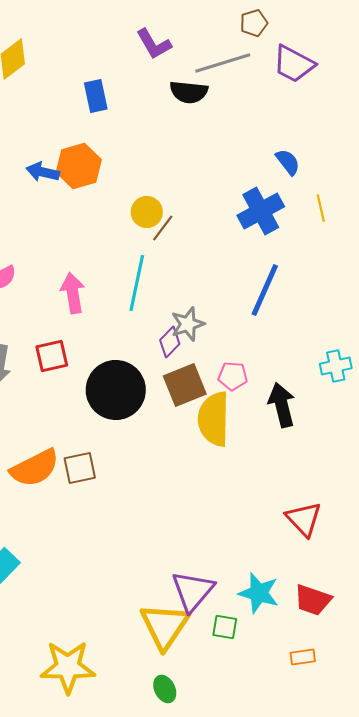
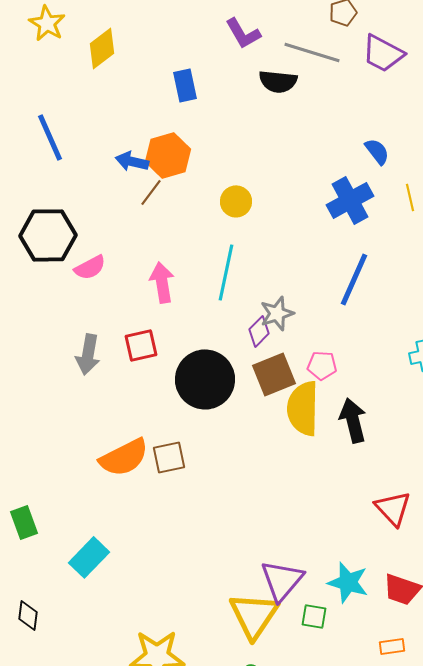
gray line: (223, 63) -> (312, 52), turned 34
brown line: (163, 228) -> (151, 192), moved
black arrow: (282, 405) -> (353, 420), moved

